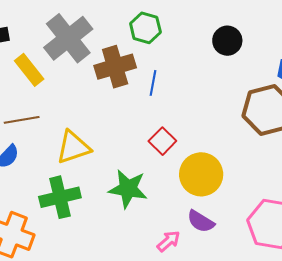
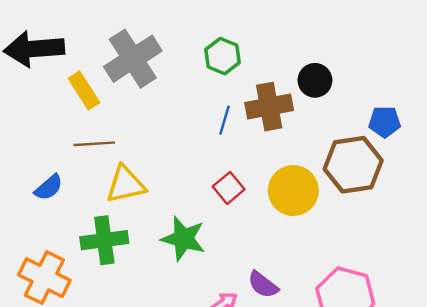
brown cross: (115, 67) -> (269, 107), moved
brown line: (22, 120) -> (94, 144), moved
yellow circle: (201, 174) -> (293, 191), moved

